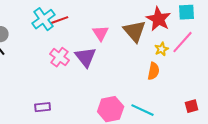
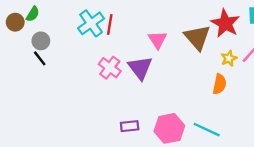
red line: (60, 20) -> (110, 25), turned -60
purple rectangle: (43, 107) -> (130, 126), moved

